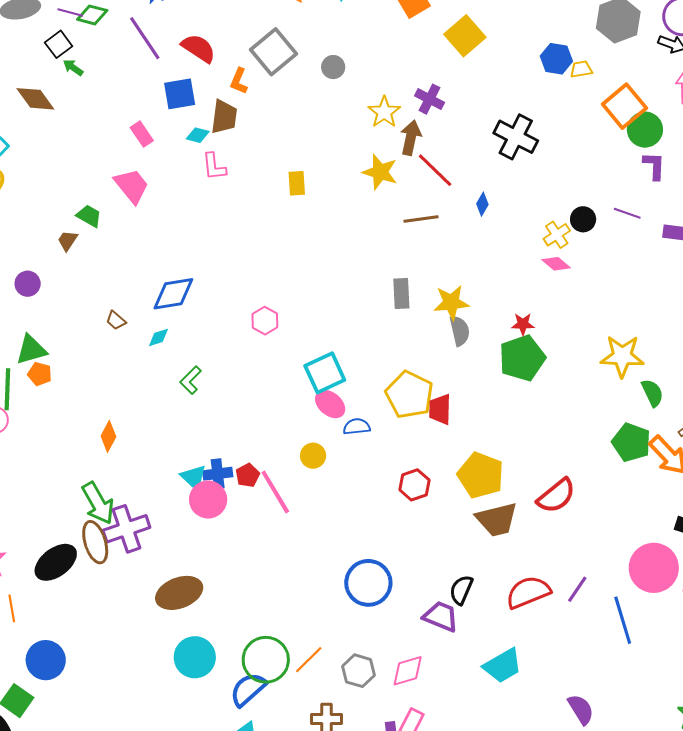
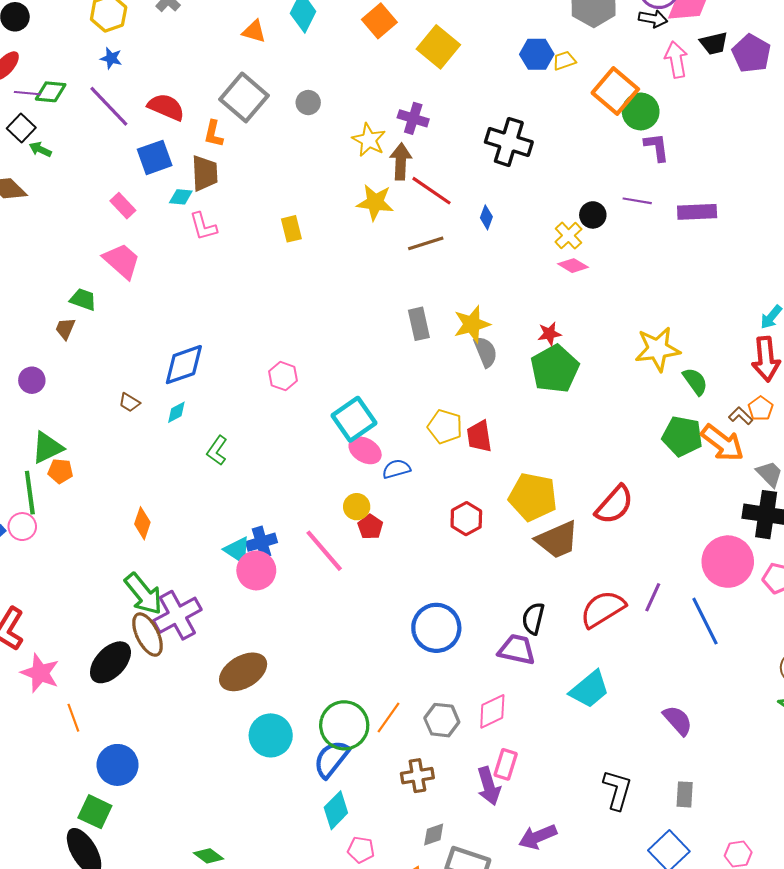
yellow pentagon: (409, 395) -> (445, 427), size x0.7
red pentagon: (248, 475) -> (370, 527), moved

